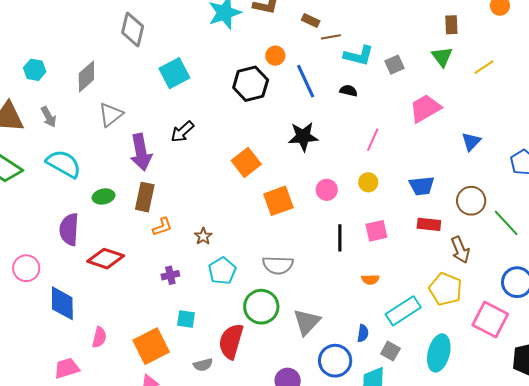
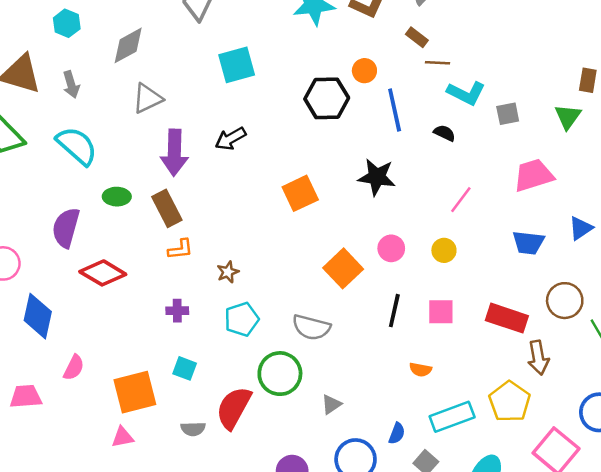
blue trapezoid: (422, 186) -> (528, 243), moved
brown rectangle: (145, 197) -> (167, 208), turned -52
orange square: (278, 201) -> (343, 268), moved, turned -36
red rectangle: (429, 224) -> (507, 318), size x1.4
gray triangle: (307, 322) -> (331, 404), size x0.6

